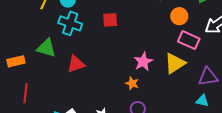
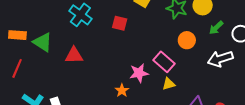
pink rectangle: (189, 40) -> (164, 62), moved
green triangle: (46, 48) -> (43, 42), moved
yellow triangle: (175, 63) -> (169, 84), size x0.6

